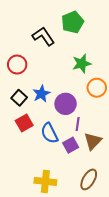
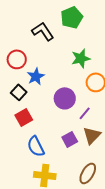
blue star: (41, 94) -> (36, 76), moved
purple line: (78, 124) -> (85, 113), moved, turned 32
blue semicircle: (49, 133) -> (36, 146), moved

